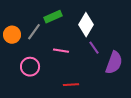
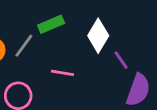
purple line: (94, 48) -> (121, 60), moved

